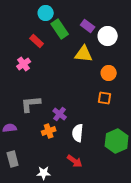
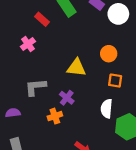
yellow triangle: (84, 54) -> (76, 68), moved
orange circle: (109, 73) -> (109, 54), moved
white semicircle: (78, 133) -> (106, 109), moved

